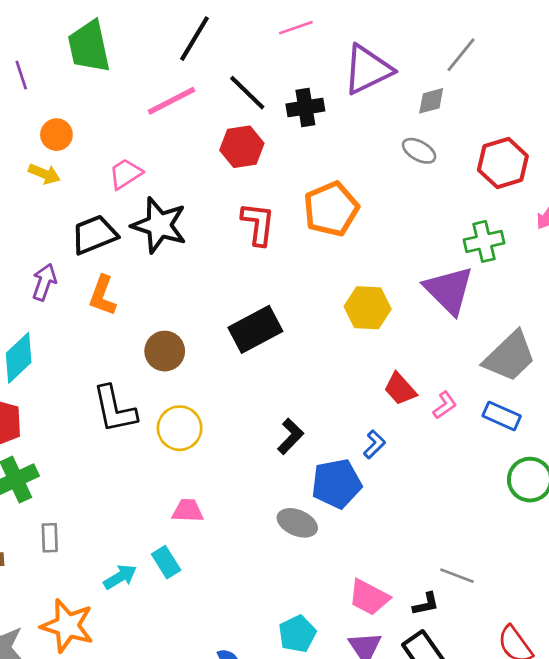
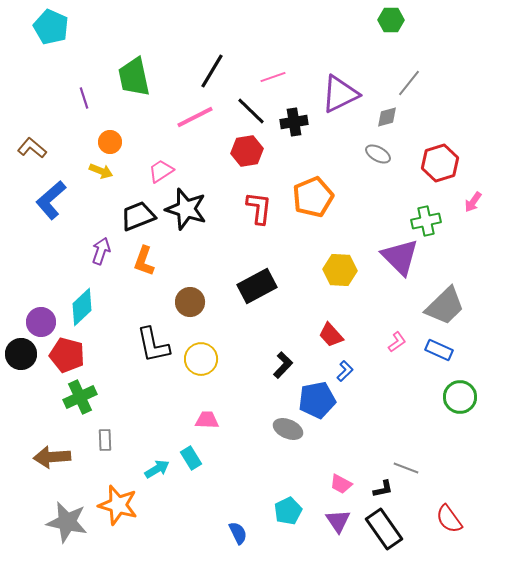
pink line: (296, 28) -> (273, 77), moved
red trapezoid: (400, 389) -> (331, 335), moved
pink trapezoid: (369, 597) -> (341, 484), size x0.7

